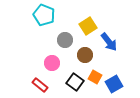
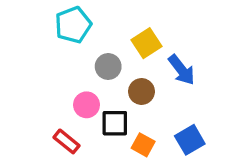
cyan pentagon: (44, 15) -> (73, 25), turned 30
orange square: (95, 77) -> (143, 145), moved
black square: (75, 82) -> (115, 123), moved, turned -36

